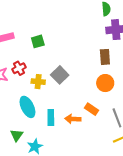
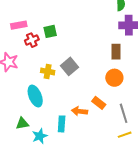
red cross: (19, 68) -> (32, 40), moved
cyan rectangle: (51, 117) -> (62, 124), moved
green triangle: (17, 135) -> (22, 123), turned 40

